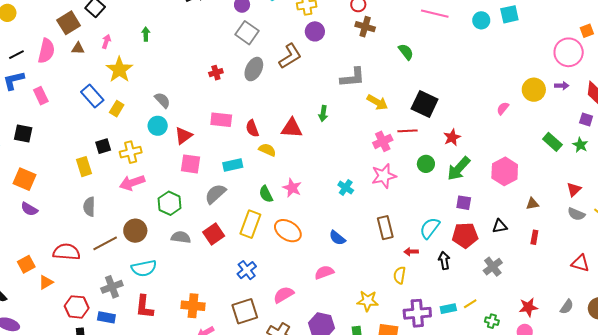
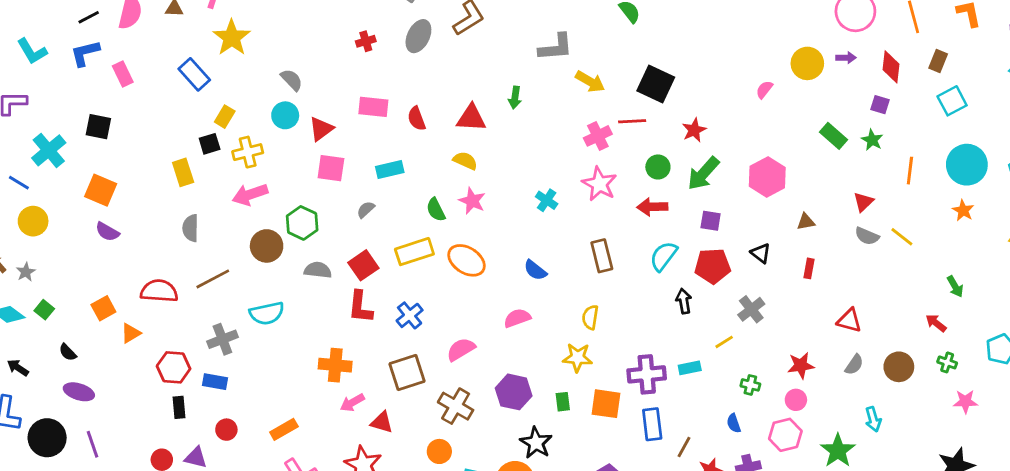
yellow rectangle: (117, 109) -> (225, 117), moved
yellow semicircle: (267, 150) -> (465, 161), moved
pink star: (384, 176) -> (599, 184), turned -30
gray semicircle: (215, 194) -> (366, 210), size x0.6
yellow rectangle: (250, 224) -> (414, 252), turned 52
black triangle: (500, 226) -> (761, 253), turned 49
brown circle: (135, 231) -> (267, 246), moved
red arrow: (411, 252) -> (652, 207), moved, size x1.5
red triangle: (580, 263) -> (849, 320), moved
yellow semicircle: (400, 275) -> (590, 317), moved
yellow line: (470, 304) -> (724, 342), moved
red L-shape: (144, 307) -> (360, 307), moved

